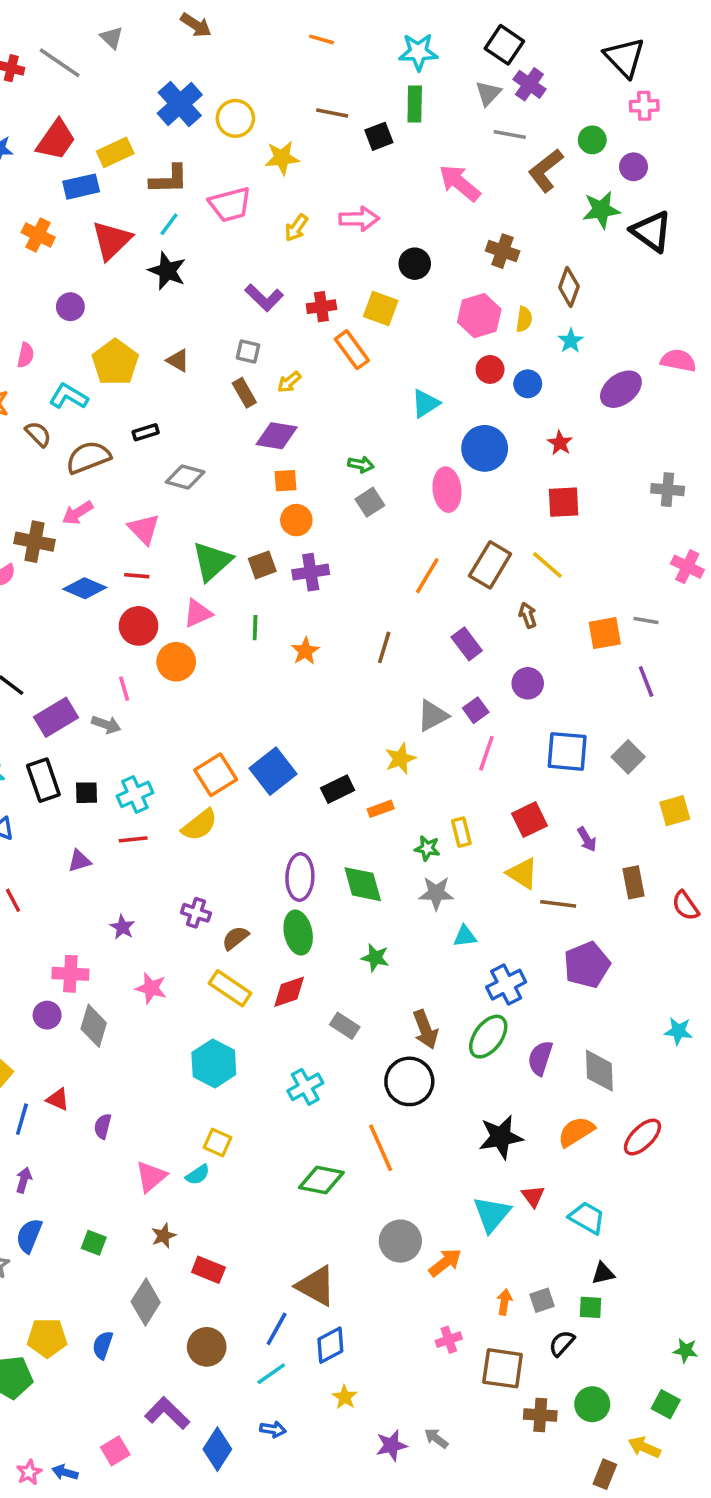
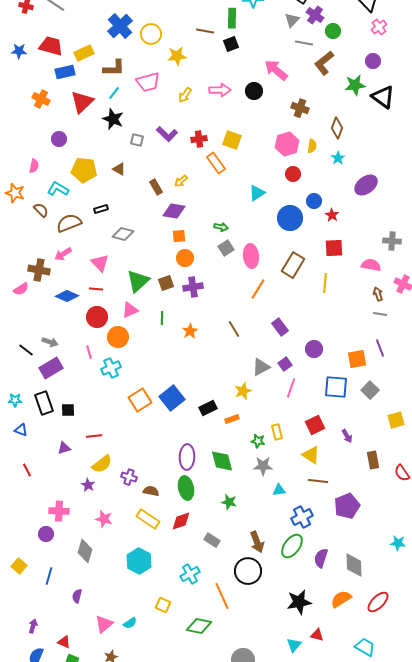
green rectangle: (415, 104) -> (232, 18), moved
pink cross: (644, 106) -> (379, 27), turned -35
red trapezoid: (56, 140) -> (51, 46), turned -110
green circle: (592, 140) -> (333, 31), moved
black circle: (415, 264) -> (254, 91), moved
gray square: (248, 352) -> (137, 140), moved
pink semicircle: (678, 360) -> (371, 265), moved
yellow pentagon: (115, 362) -> (84, 170), turned -30
blue circle: (528, 384) -> (314, 201), moved
pink ellipse: (447, 490) -> (251, 256), moved
brown rectangle: (490, 565) -> (293, 265), moved
yellow line: (547, 565) -> (325, 283), turned 54
brown arrow: (528, 615) -> (378, 294), moved
orange square: (605, 633) -> (357, 359), moved
brown line: (384, 647) -> (234, 329), turned -48
gray arrow: (106, 725) -> (50, 342), moved
cyan cross: (135, 794) -> (111, 368), moved
yellow semicircle: (199, 825) -> (102, 464), moved
brown line: (558, 904) -> (318, 481), moved
brown semicircle: (235, 938) -> (151, 491), turned 49
gray diamond: (94, 1026) -> (85, 551), moved
red triangle: (58, 1099) -> (64, 642), moved
blue line: (22, 1119) -> (49, 576), moved
yellow square: (217, 1142) -> (163, 605), moved
orange line: (381, 1148) -> (222, 596), moved
red triangle: (533, 1196) -> (317, 635), turned -40
cyan triangle: (492, 1214) -> (294, 645), size x0.7
cyan trapezoid: (587, 1218) -> (365, 647), moved

